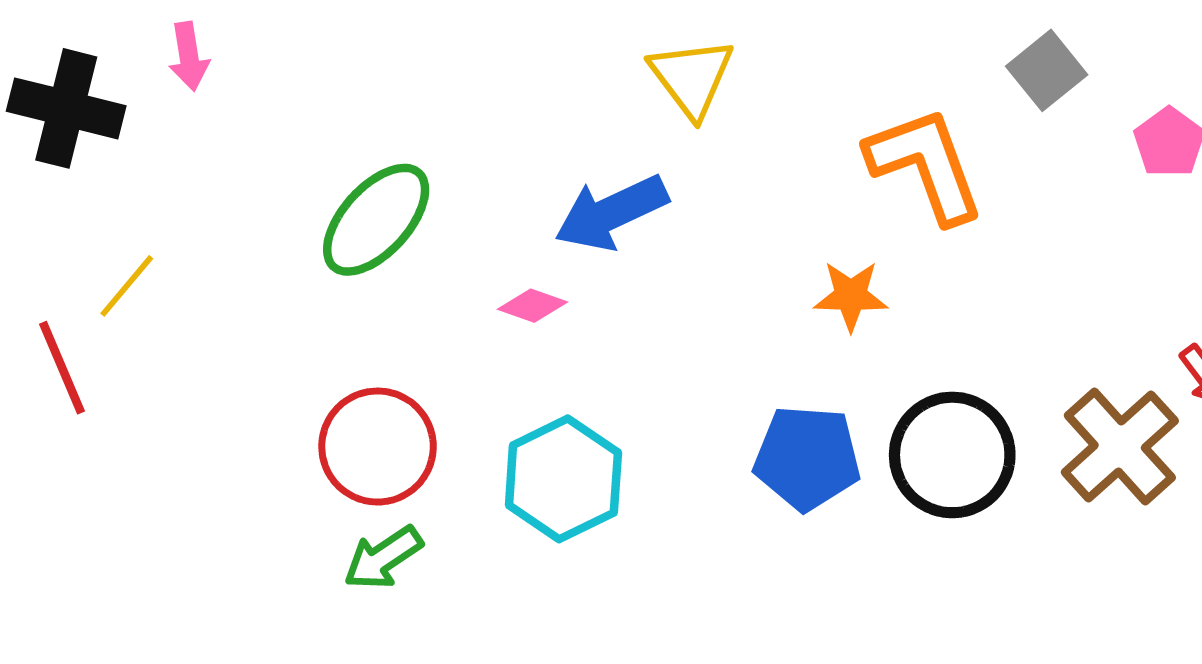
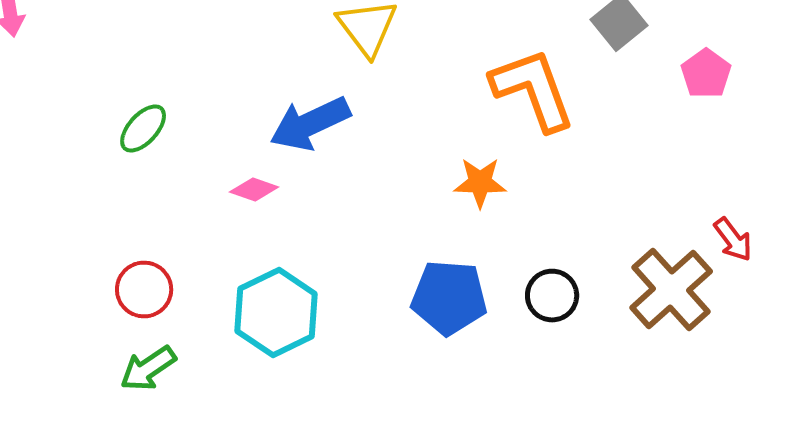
green ellipse: (376, 220) -> (143, 128), size x0.6
red circle: (378, 447) -> (144, 290), size x0.7
black circle: (952, 455) -> (552, 296), size x0.6

